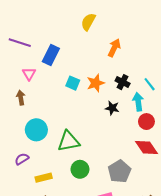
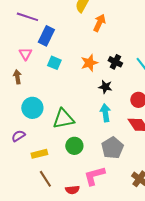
purple line: (20, 43) -> (27, 17), moved
orange arrow: (114, 48) -> (99, 23), moved
cyan square: (73, 83) -> (54, 63), moved
cyan arrow: (138, 102) -> (105, 113), moved

